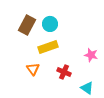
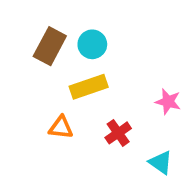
orange triangle: (33, 69) -> (61, 127), turned -48
red cross: (64, 72) -> (118, 133), turned 32

